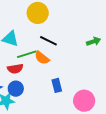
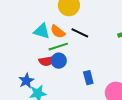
orange semicircle: (42, 58) -> (58, 32), moved
blue circle: (16, 89) -> (59, 61), moved

